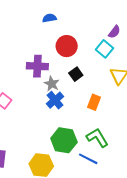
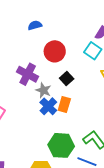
purple cross: (37, 66) -> (28, 74), turned 30
orange rectangle: (94, 102) -> (64, 104), moved

